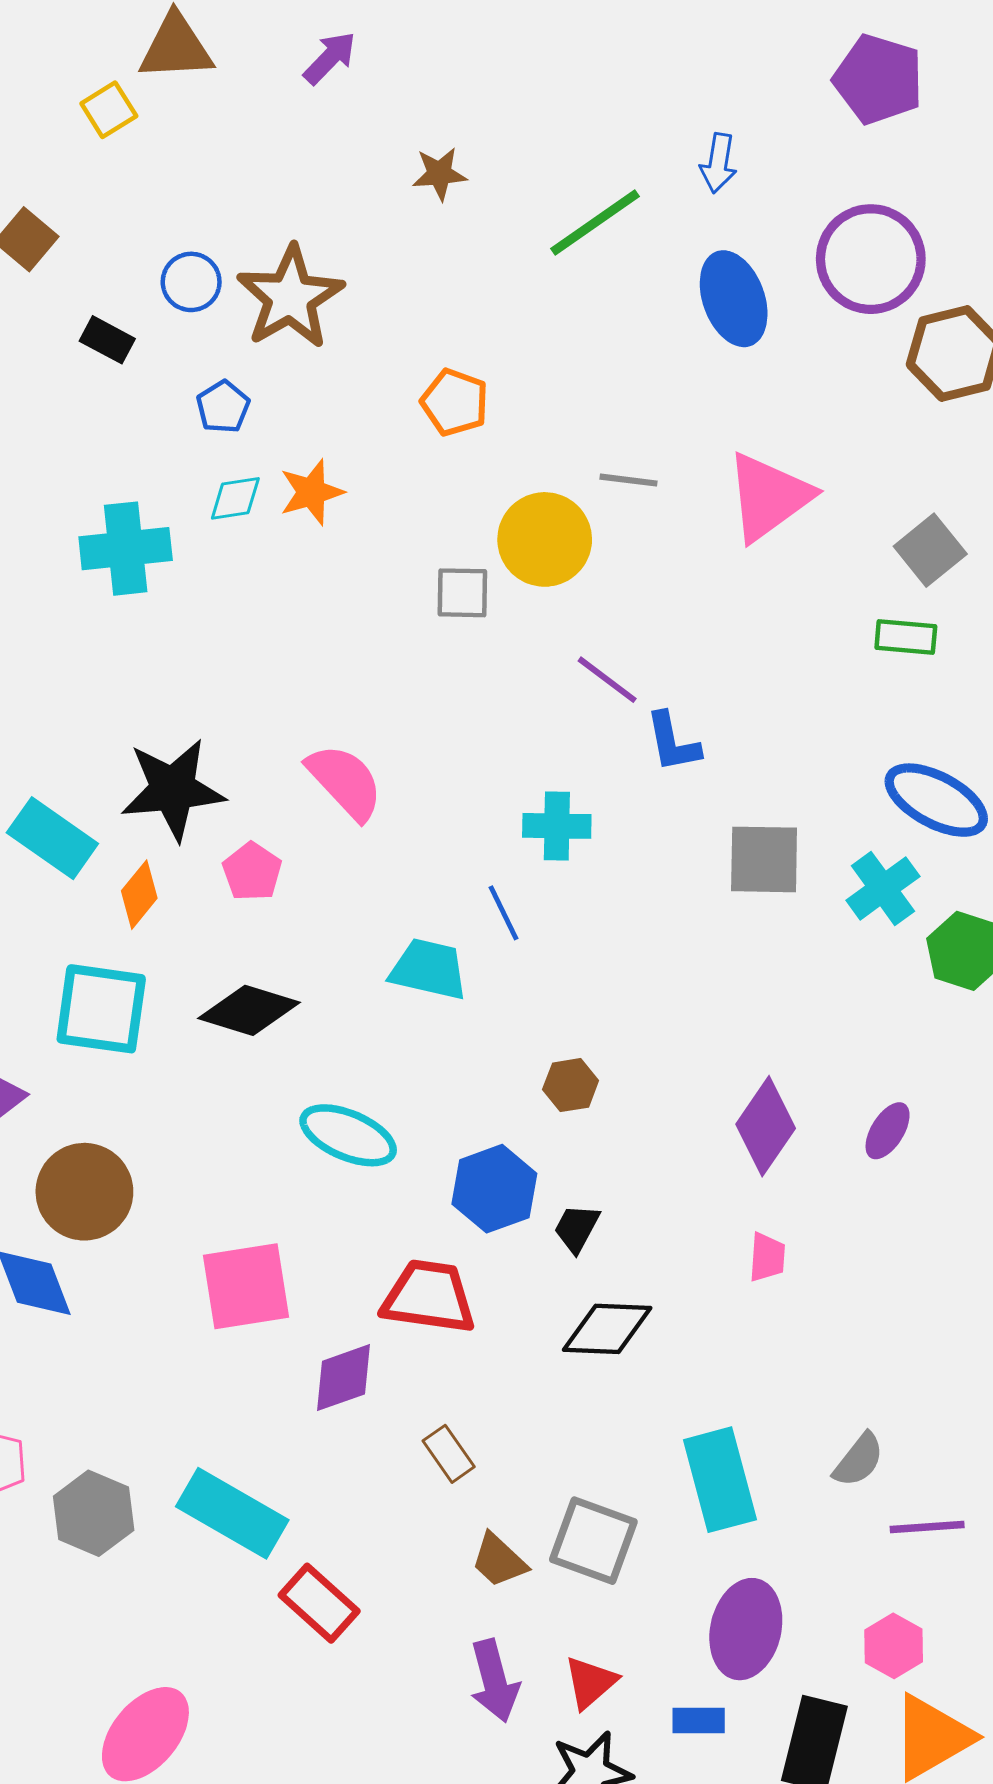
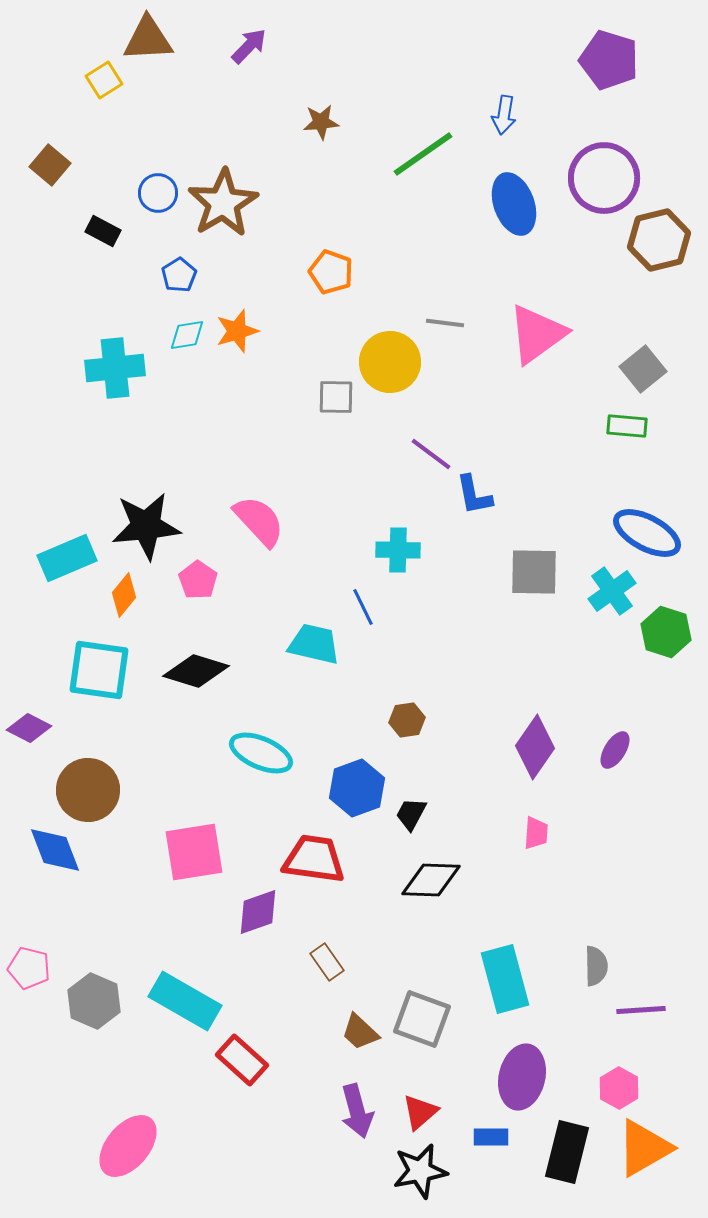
cyan rectangle: (52, 838) -> (67, 558), turned -58
gray semicircle: (859, 1460) -> (596, 966), turned -39

